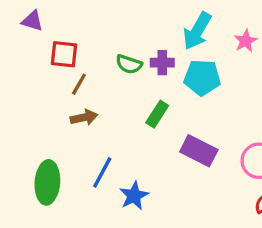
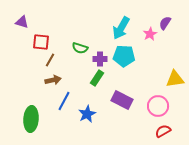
purple cross: (162, 63) -> (100, 59), moved
blue line: (102, 172) -> (64, 101), moved
blue star: (134, 196) -> (87, 114), moved

